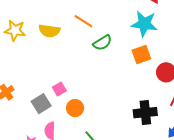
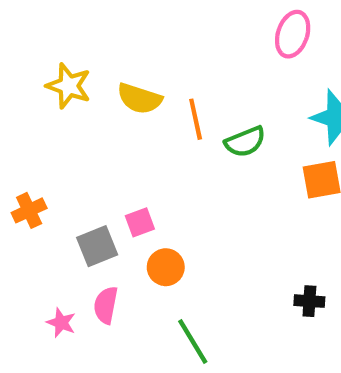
orange line: (83, 21) -> (196, 119), moved, turned 36
black cross: (145, 113) -> (309, 301), size x0.6

